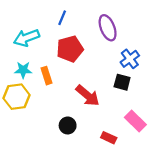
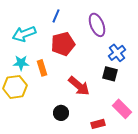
red rectangle: (109, 138) -> (98, 124), turned -40

